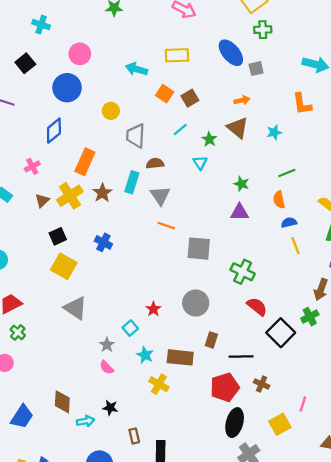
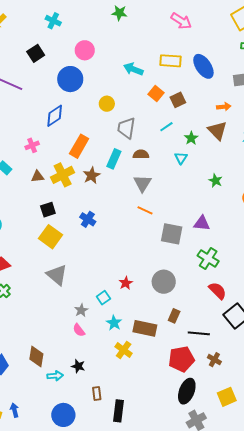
blue ellipse: (231, 53) -> (203, 66), moved
cyan rectangle: (132, 182) -> (114, 159), moved
brown triangle: (42, 200) -> (38, 176), turned 32
purple triangle: (240, 212) -> (202, 223), moved

